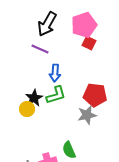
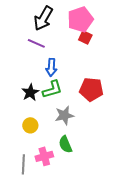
yellow circle: (27, 109) -> (30, 125), moved
gray star: (87, 115) -> (64, 115), moved

